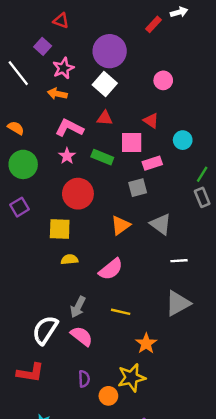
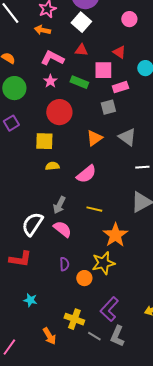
orange star: (146, 343) -> (115, 235), size x1.4

